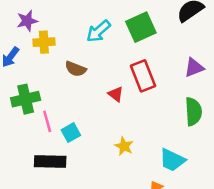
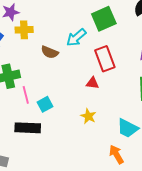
cyan arrow: (98, 31) -> (76, 37), moved
red triangle: (116, 94) -> (92, 83), moved, turned -32

